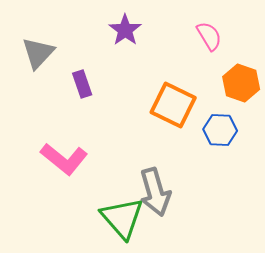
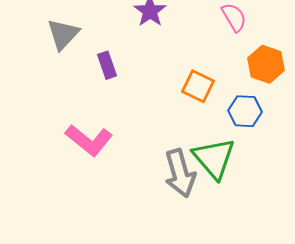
orange square: (173, 105) -> (198, 86), size x0.7
green triangle: (122, 218) -> (214, 158), moved

